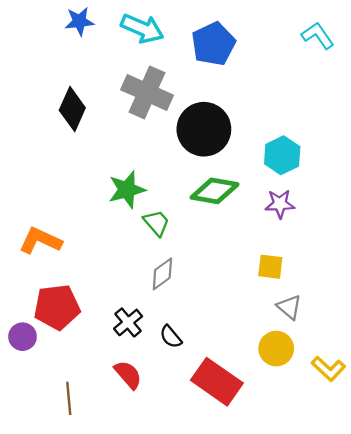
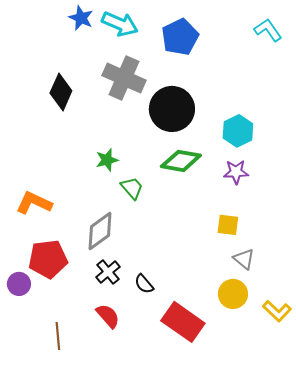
blue star: (79, 21) -> (81, 18), moved, turned 30
green star: (127, 190) -> (107, 160), size x0.7
gray diamond: (162, 274) -> (100, 231), moved, size x1.4

